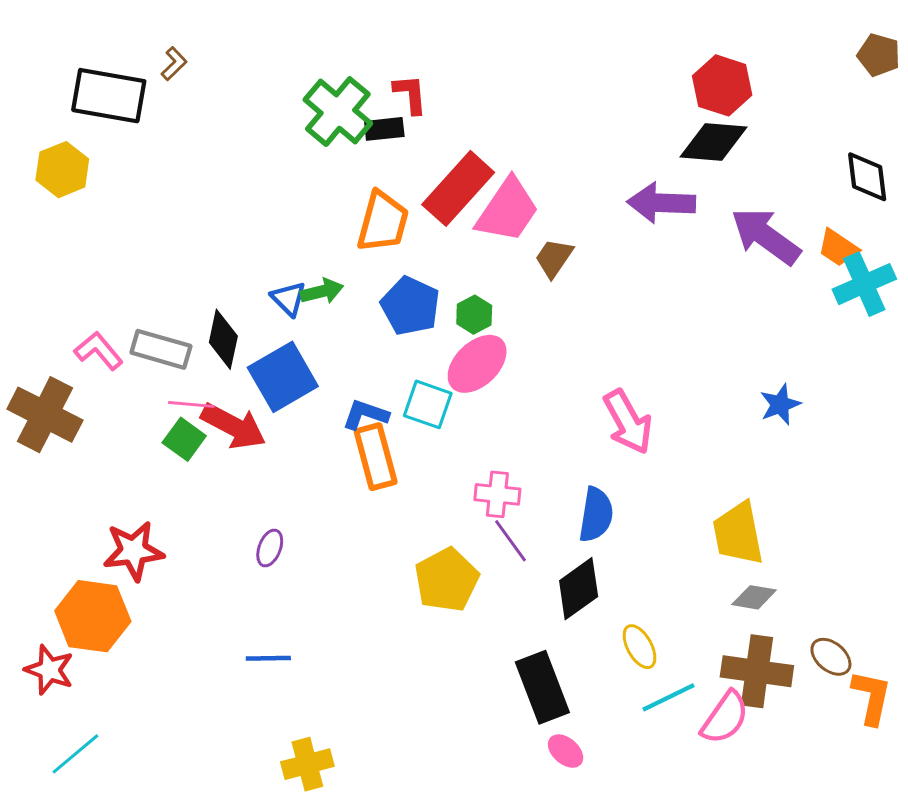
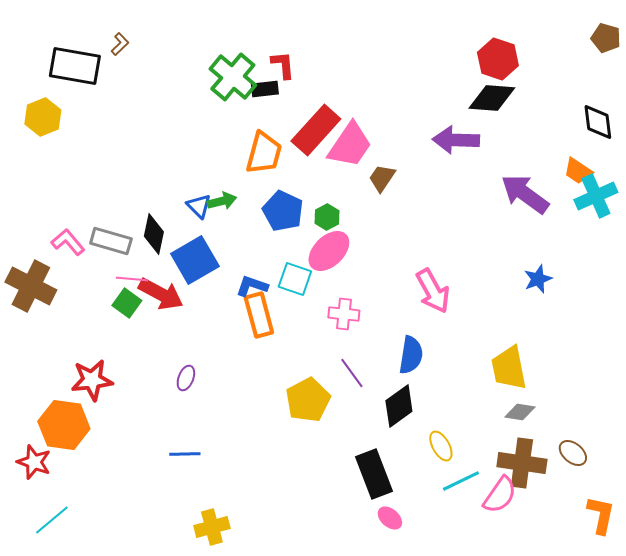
purple arrow: (766, 236) -> (525, 194), moved
pink cross: (497, 494) -> (344, 314), moved
orange L-shape: (872, 697) -> (601, 515), moved

